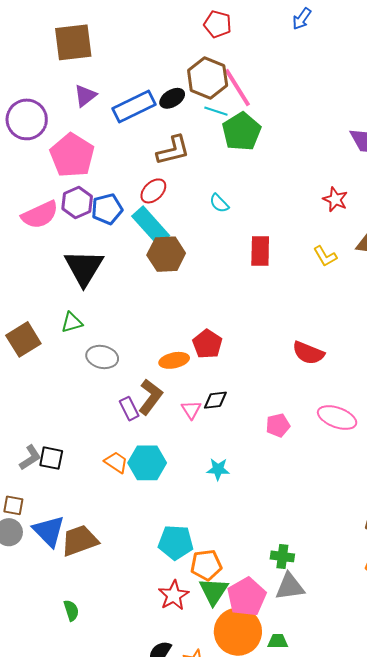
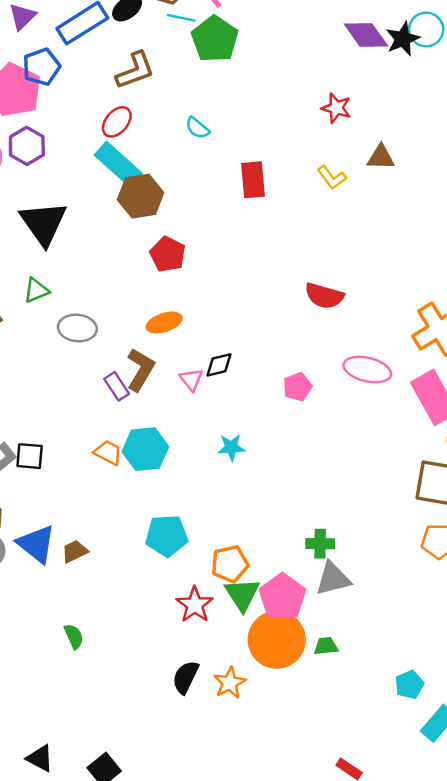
blue pentagon: (107, 209) -> (41, 67), moved
red pentagon: (207, 344) -> (168, 254), moved
brown trapezoid: (80, 541) -> (75, 551), size x0.6
cyan pentagon: (176, 542) -> (167, 536), moved

